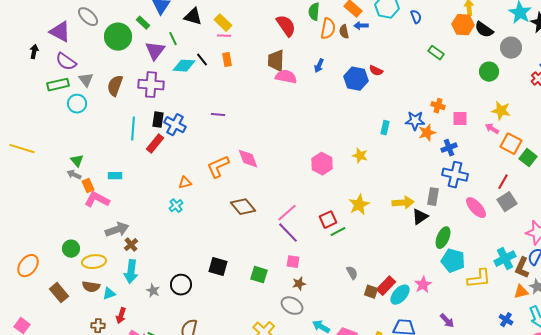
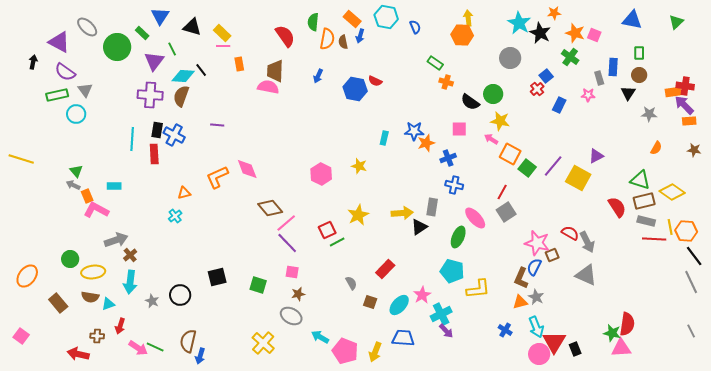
blue arrow: (361, 26) -> (360, 36), turned -72
black semicircle: (484, 30) -> (470, 102), moved
orange rectangle: (227, 60) -> (239, 64), moved
green circle: (489, 72) -> (493, 94), moved
pink semicircle: (286, 77) -> (268, 87), moved
brown semicircle: (115, 86) -> (181, 96), moved
orange cross: (438, 106) -> (446, 82), moved
red rectangle: (155, 144) -> (154, 154), turned -42
blue cross: (455, 175) -> (454, 185), size x0.7
brown diamond: (243, 207) -> (270, 208), moved
green ellipse: (443, 238) -> (458, 237), moved
cyan cross: (505, 259) -> (441, 314), moved
black square: (218, 267) -> (217, 277), turned -30
red rectangle: (386, 286) -> (385, 269), moved

